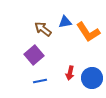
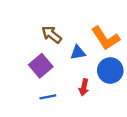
blue triangle: (65, 22) -> (78, 53), moved
blue circle: (92, 78) -> (110, 70), moved

